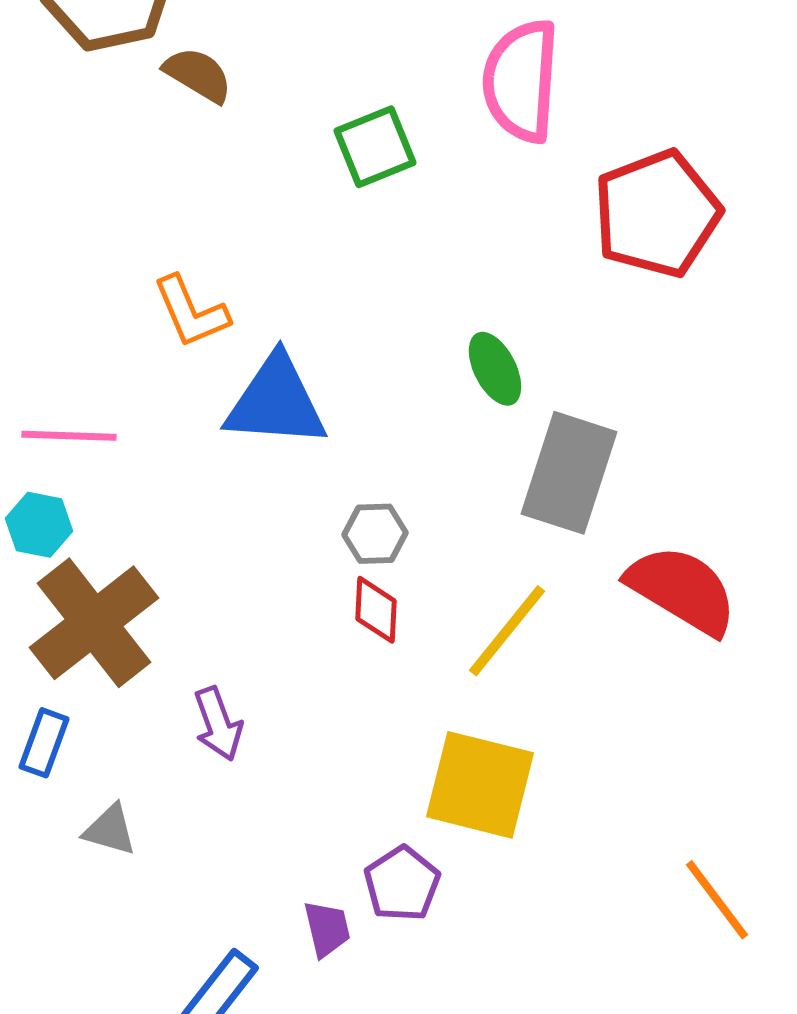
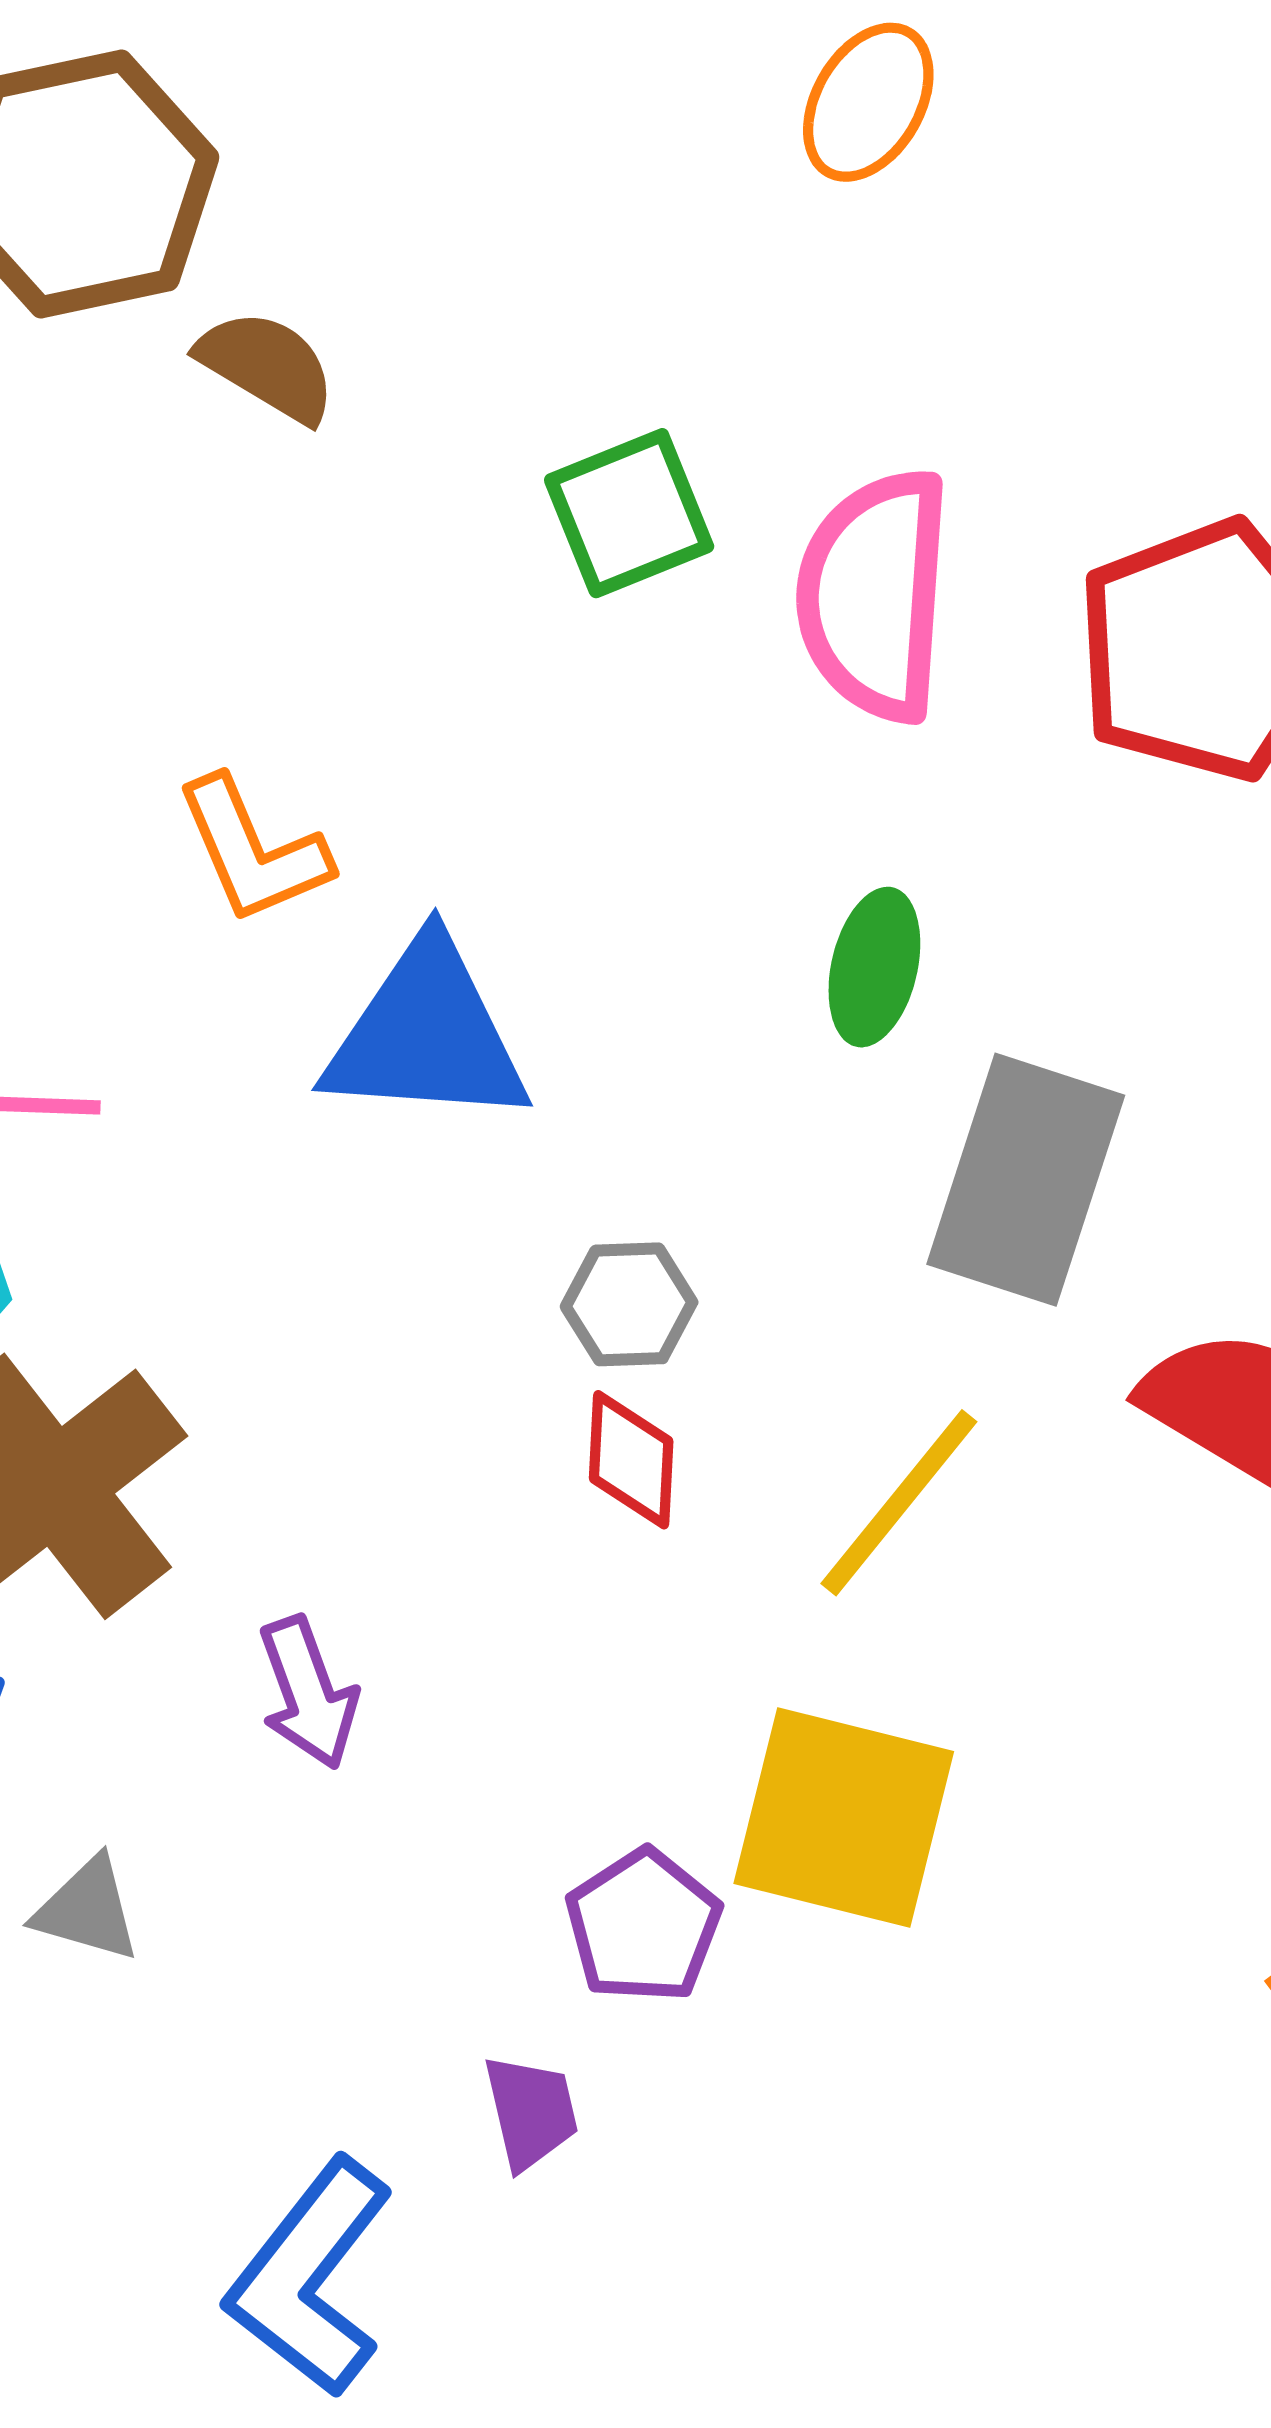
pink semicircle: (521, 81) -> (874, 595), moved
green ellipse: (495, 369) -> (874, 967), turned 40
purple pentagon: (402, 884) -> (643, 1926), moved

